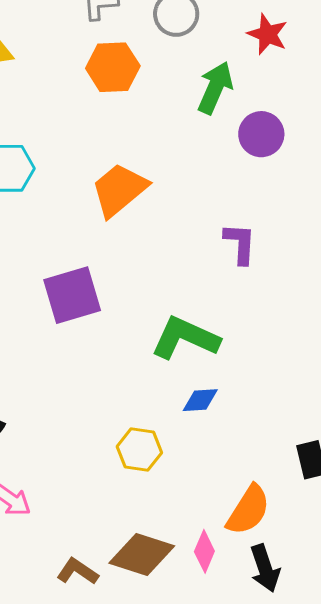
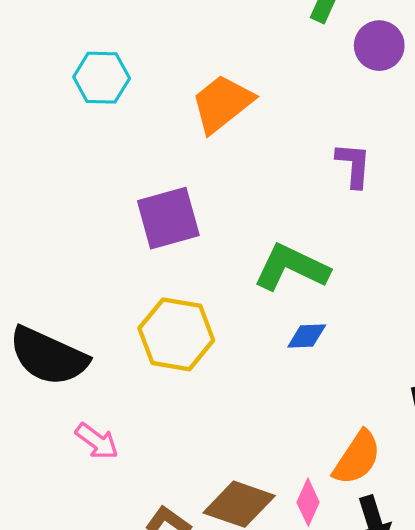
yellow hexagon: (139, 450) -> (176, 334), moved, size x1.5

